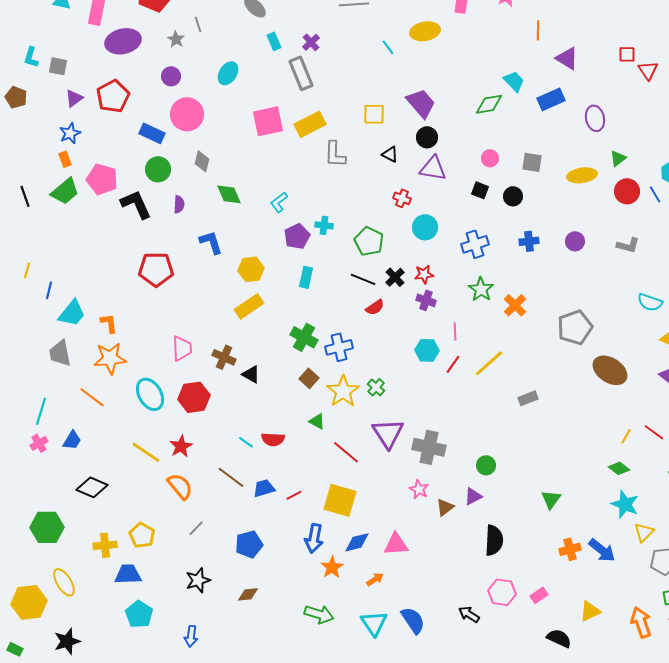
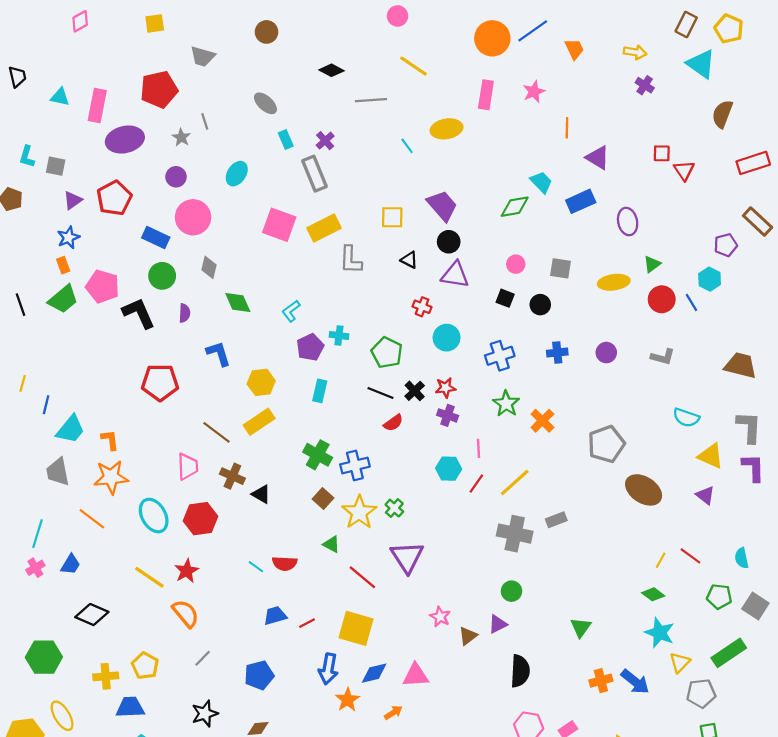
pink square: (268, 121) -> (279, 225), turned 32
gray cross: (429, 447) -> (515, 534), moved
brown line: (231, 477) -> (216, 432), moved

